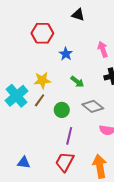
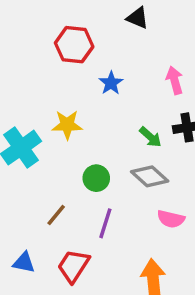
green arrow: (77, 82) -> (150, 137), moved
brown line: (40, 100) -> (56, 215), moved
red trapezoid: (65, 162) -> (73, 266), moved

